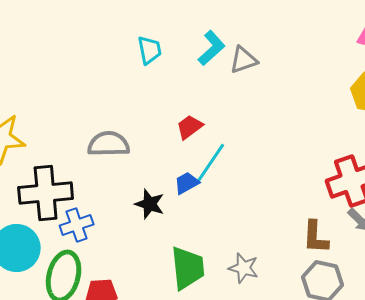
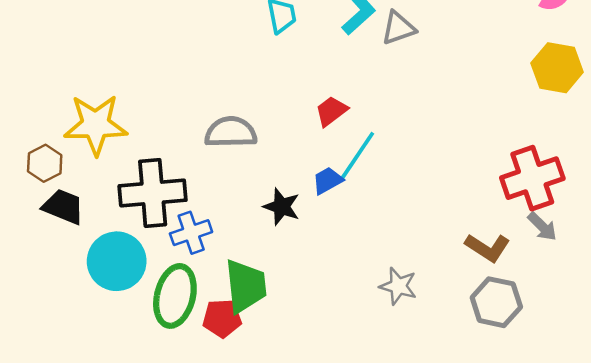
brown L-shape: (316, 237) -> (488, 248), turned -60
green trapezoid: (188, 268) -> (246, 286), moved

